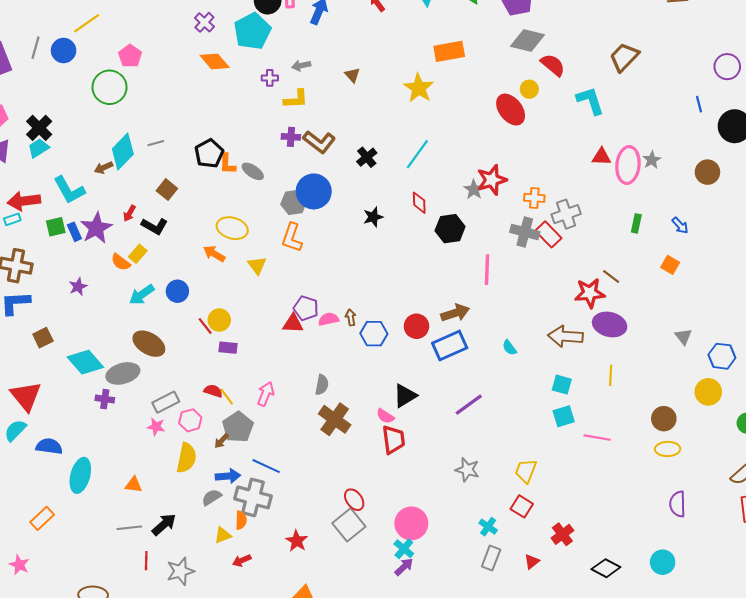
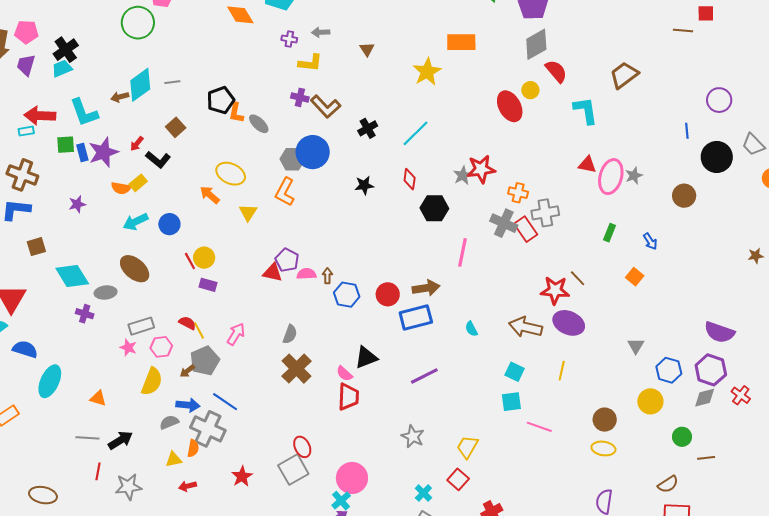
gray diamond: (527, 41) -> (536, 44), turned -52
orange semicircle: (121, 262) -> (121, 188), turned -36
gray ellipse: (123, 373) -> (106, 293), size x0.7

